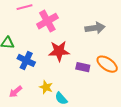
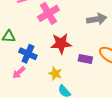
yellow star: (46, 87) -> (55, 74), moved
pink arrow: (16, 92) -> (19, 73), moved

